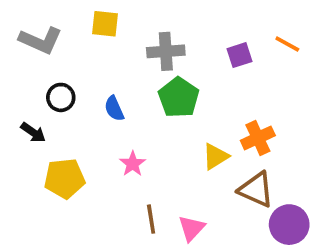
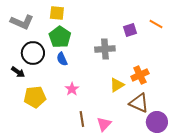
gray cross: (166, 51) -> (105, 49), moved
black circle: (61, 97) -> (33, 53), size x1.5
green pentagon: (179, 97) -> (60, 37), moved

